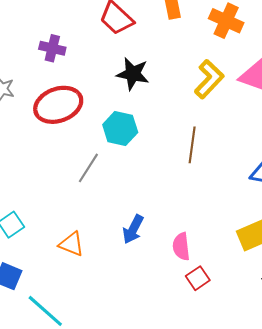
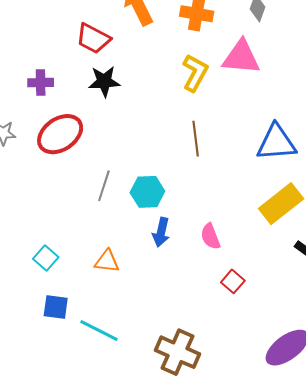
black star: (133, 74) -> (104, 81), moved
cyan hexagon: (120, 129) -> (147, 192), moved
red square: (198, 278) -> (233, 281), moved

